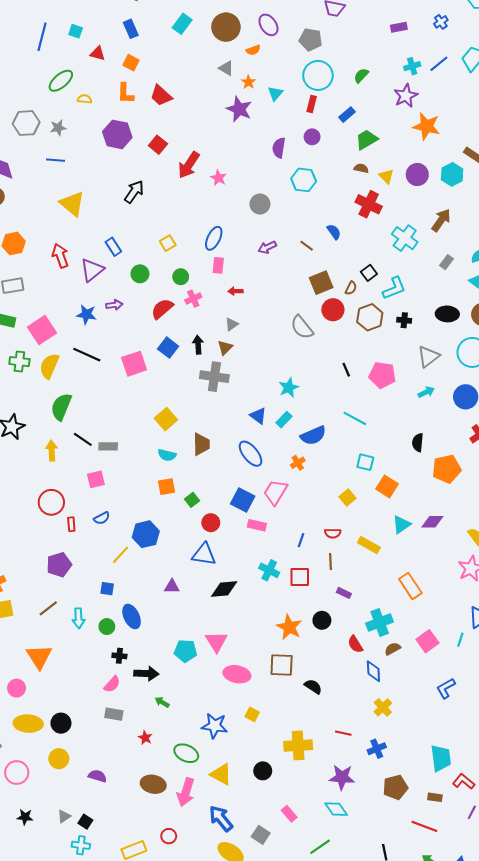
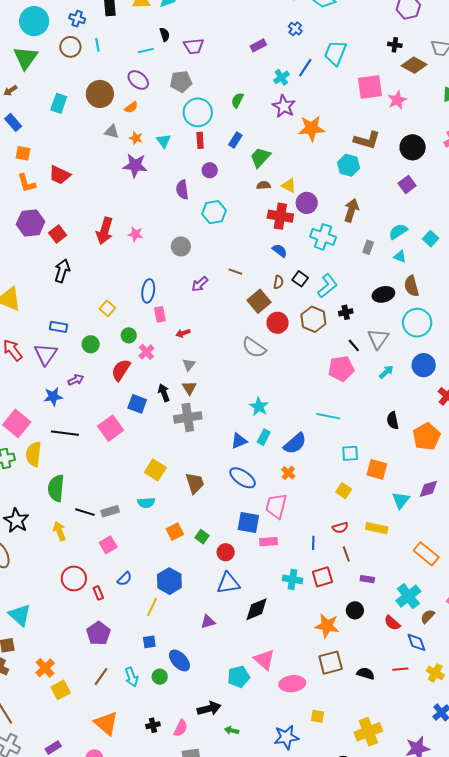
red square: (158, 145) -> (58, 234), moved, turned 30
purple circle: (417, 175) -> (307, 203), moved
blue semicircle: (334, 232) -> (280, 251), moved
blue rectangle: (113, 247) -> (59, 327), turned -30
brown semicircle: (351, 288) -> (278, 282), moved
black line: (346, 370) -> (354, 345), moved
blue triangle: (258, 416) -> (239, 441), turned -42
cyan semicircle: (167, 455) -> (146, 503), moved
black cross: (119, 656) -> (153, 725), moved
red line: (343, 733) -> (400, 669), moved

